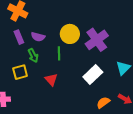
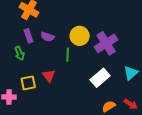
green arrow: (33, 55) -> (19, 53), moved
yellow square: (20, 72) -> (28, 83), moved
red triangle: (51, 80) -> (49, 76), moved

